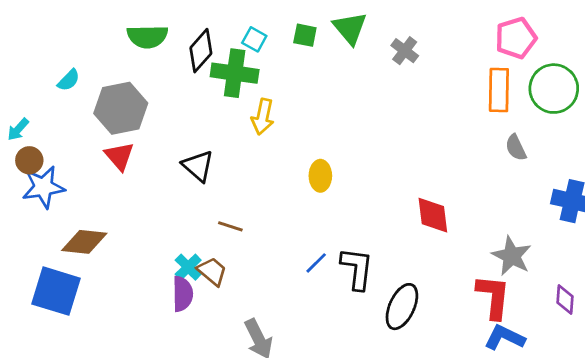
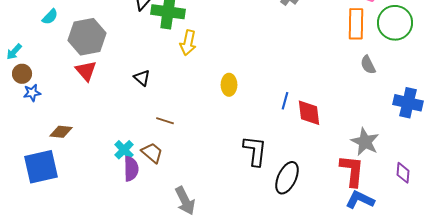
black triangle: (198, 166) -> (142, 78), size x0.7
blue star: (43, 187) -> (32, 93), size x0.6
brown diamond: (84, 242) -> (61, 132), size x0.7
blue line: (316, 263) -> (285, 101), moved, turned -30
cyan cross: (188, 267) -> (124, 150), moved
blue square: (56, 291) -> (41, 167), turned -30

